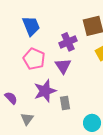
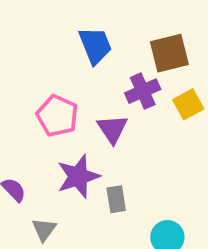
blue trapezoid: (31, 26) -> (95, 46), moved
purple cross: (68, 42) -> (143, 91), moved

